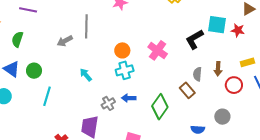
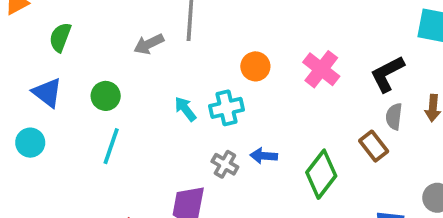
black L-shape: (194, 39) -> (387, 74), moved
cyan cross: (125, 70) -> (227, 108), moved
green circle: (34, 71) -> (106, 96), moved
gray cross: (108, 103) -> (225, 164), turned -32

